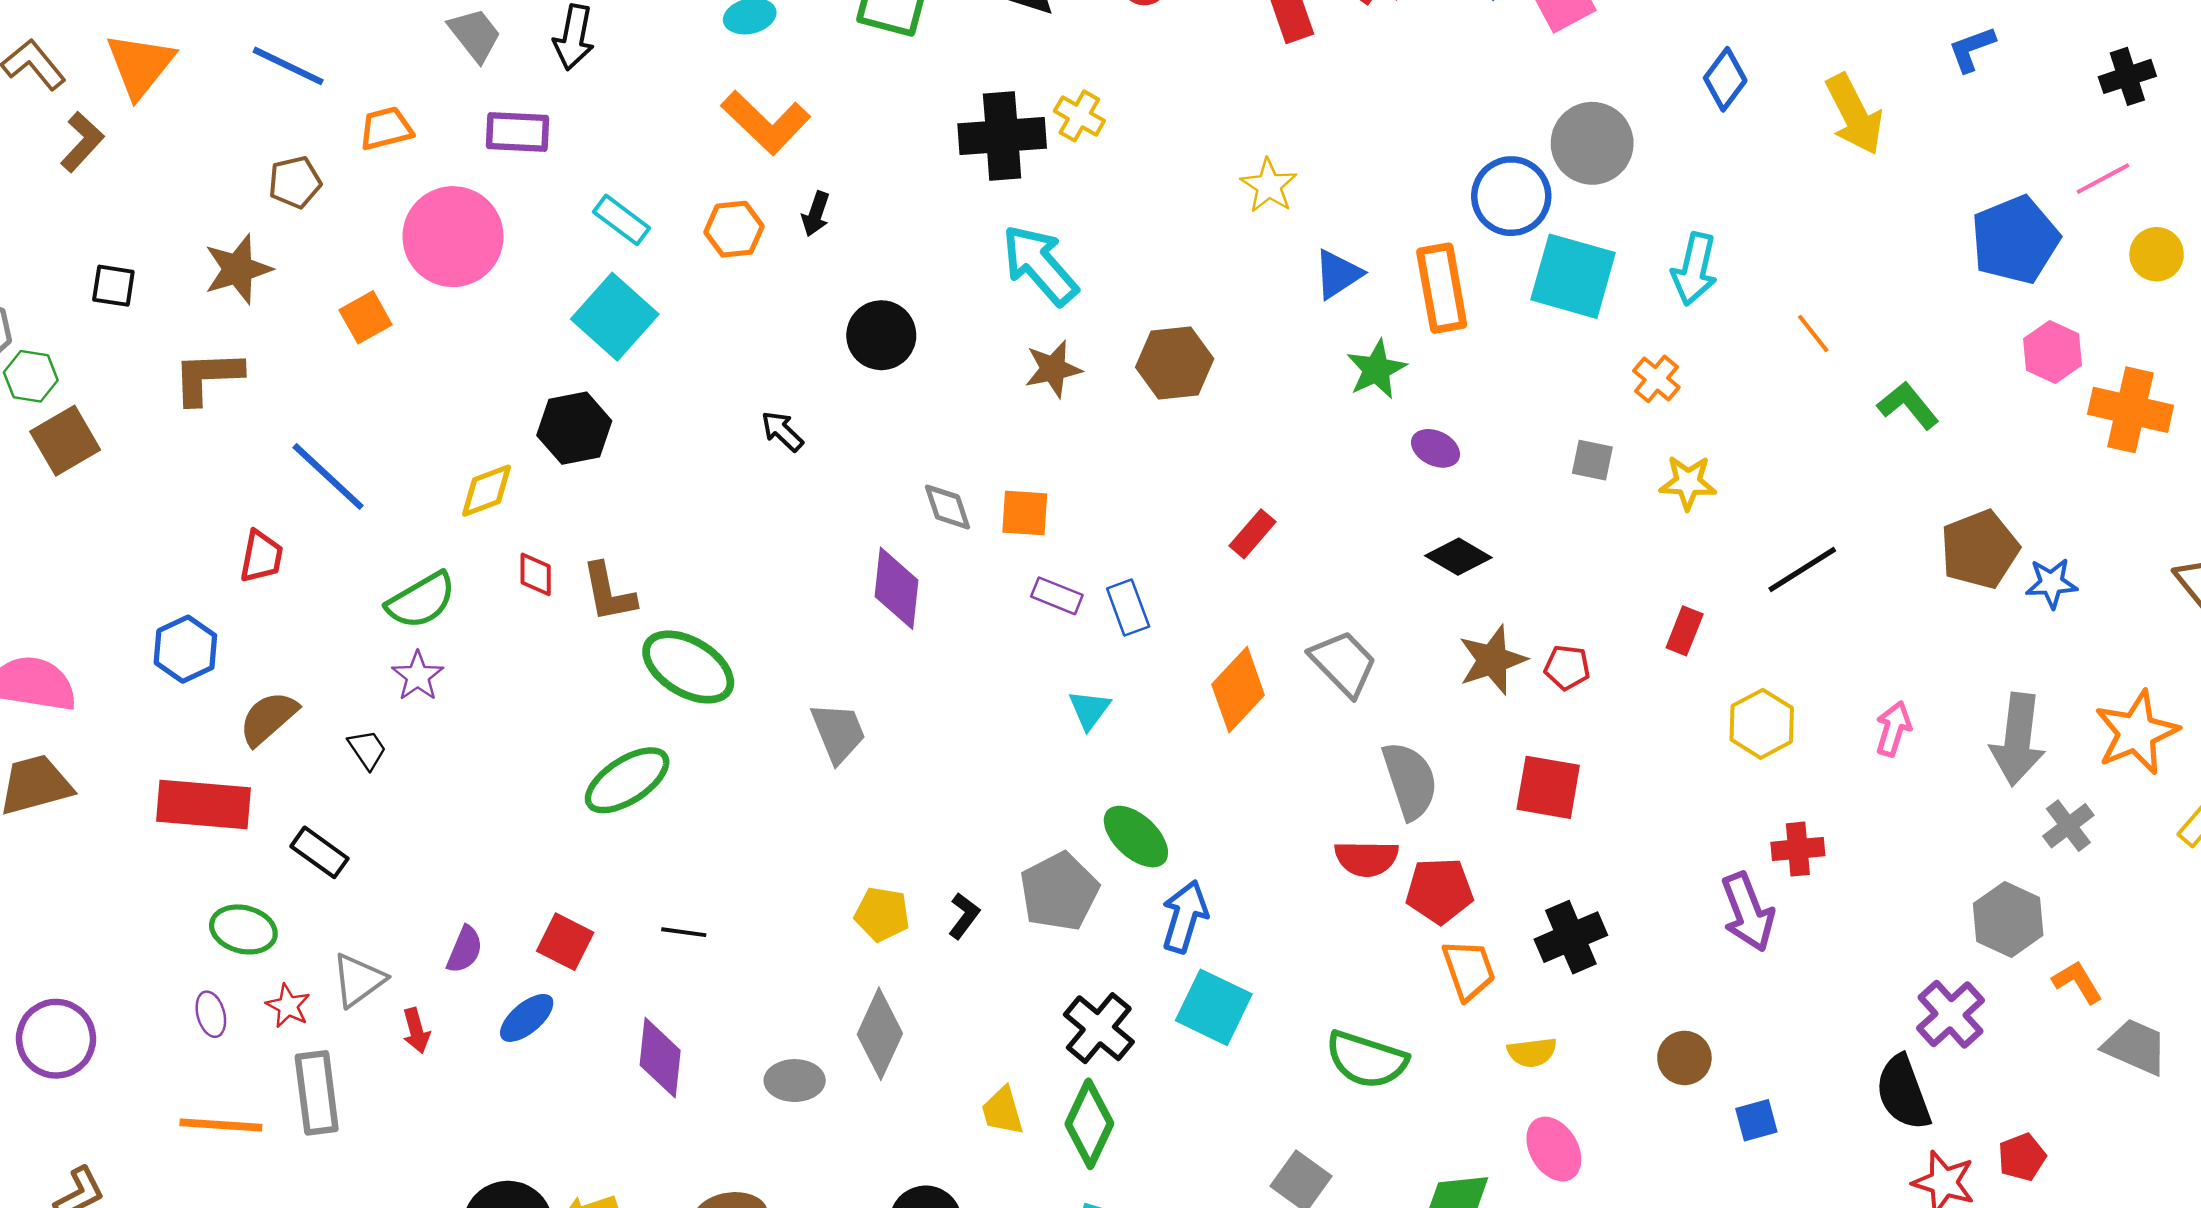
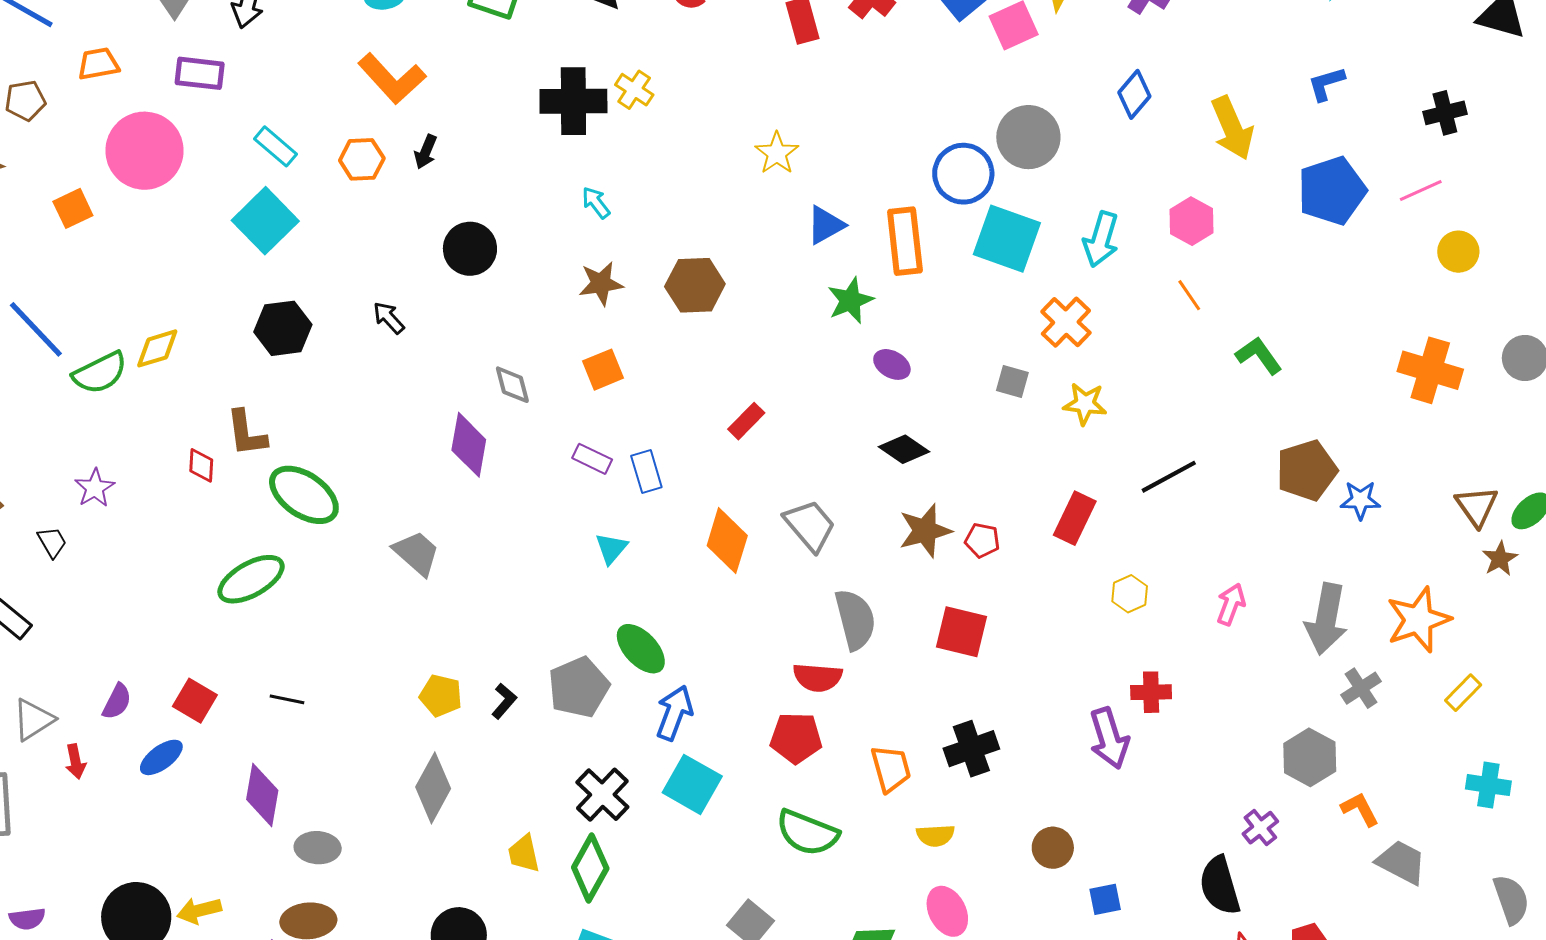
blue pentagon: (2015, 240) -> (1332, 191), moved
cyan arrow: (1040, 265) -> (596, 203), size x0.5
pink hexagon: (2053, 352) -> (1192, 221), moved
orange cross: (1656, 379) -> (1066, 322), size x1.4
black hexagon: (574, 428) -> (283, 328), moved
orange square: (1025, 513) -> (603, 370), moved, turned -30
red diamond: (536, 574) -> (201, 465), moved
green semicircle: (421, 600) -> (100, 373), moved
red rectangle: (1685, 631) -> (1075, 518), size x1.4
orange diamond: (1238, 690) -> (727, 541), turned -30
yellow hexagon: (1762, 724) -> (1130, 594), size x0.7
gray trapezoid: (838, 733) -> (416, 553), turned -30
red pentagon: (1439, 891) -> (796, 738), moved
purple cross: (1951, 1014) -> (1260, 828), size x0.7
gray ellipse: (795, 1081) -> (318, 848), moved

